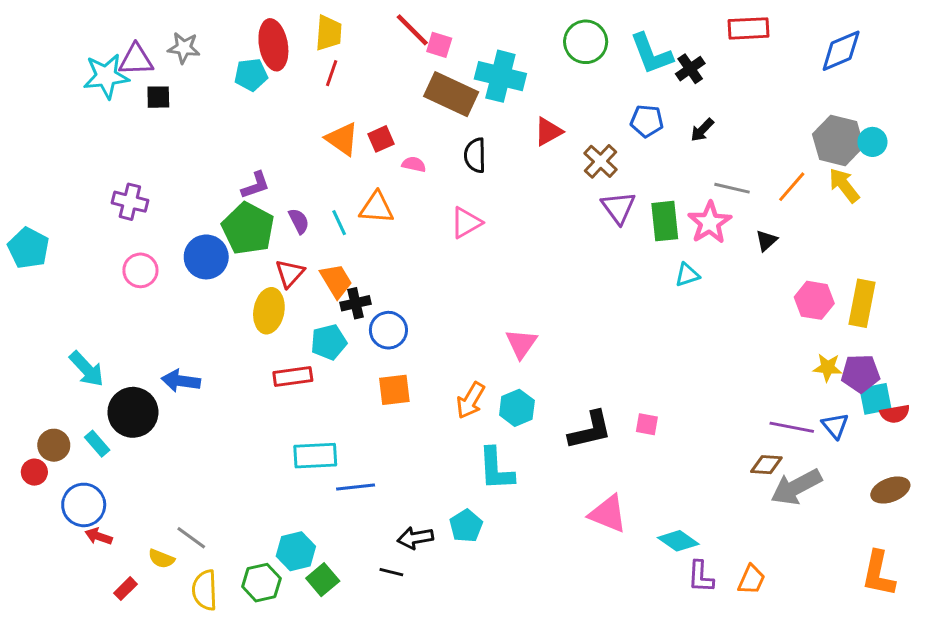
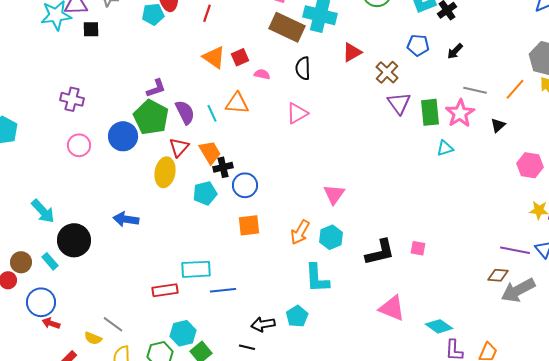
purple semicircle: (299, 221) -> (185, 112), size x1.4
red rectangle: (293, 376) -> (165, 290), moved
blue arrow: (181, 381) -> (126, 219), moved

